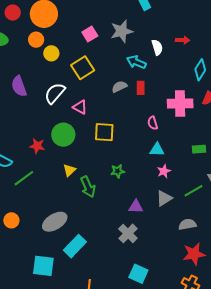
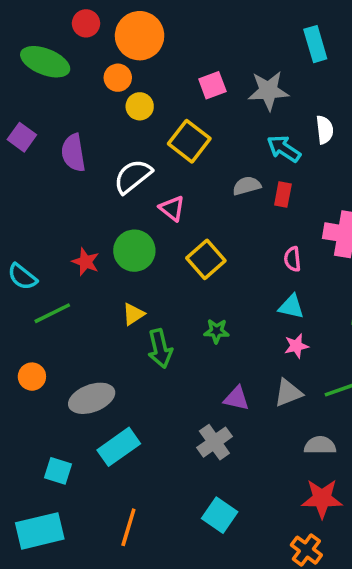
yellow square: (83, 68) -> (189, 141), turned -30
yellow square: (104, 132) -> (206, 259), turned 35
orange circle: (11, 220) -> (32, 377), moved
cyan square: (43, 266) -> (58, 471), size x0.7

